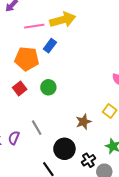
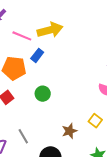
pink line: (34, 26) -> (22, 36), turned 30
green circle: (48, 87) -> (43, 94), moved

